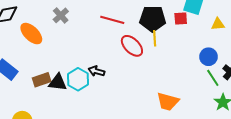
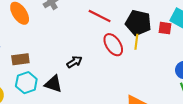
black arrow: (96, 71) -> (74, 62), turned 119
cyan hexagon: (78, 79) -> (26, 83), moved
black triangle: (58, 82) -> (53, 84), moved

